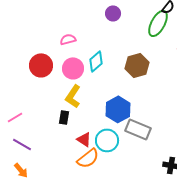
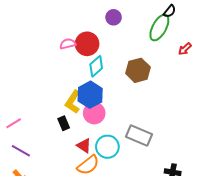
red circle: (41, 65) -> (87, 44), moved
pink circle: (73, 68) -> (94, 113), moved
blue hexagon: (118, 109) -> (90, 95), moved
black rectangle: (64, 117) -> (64, 123), turned -32

